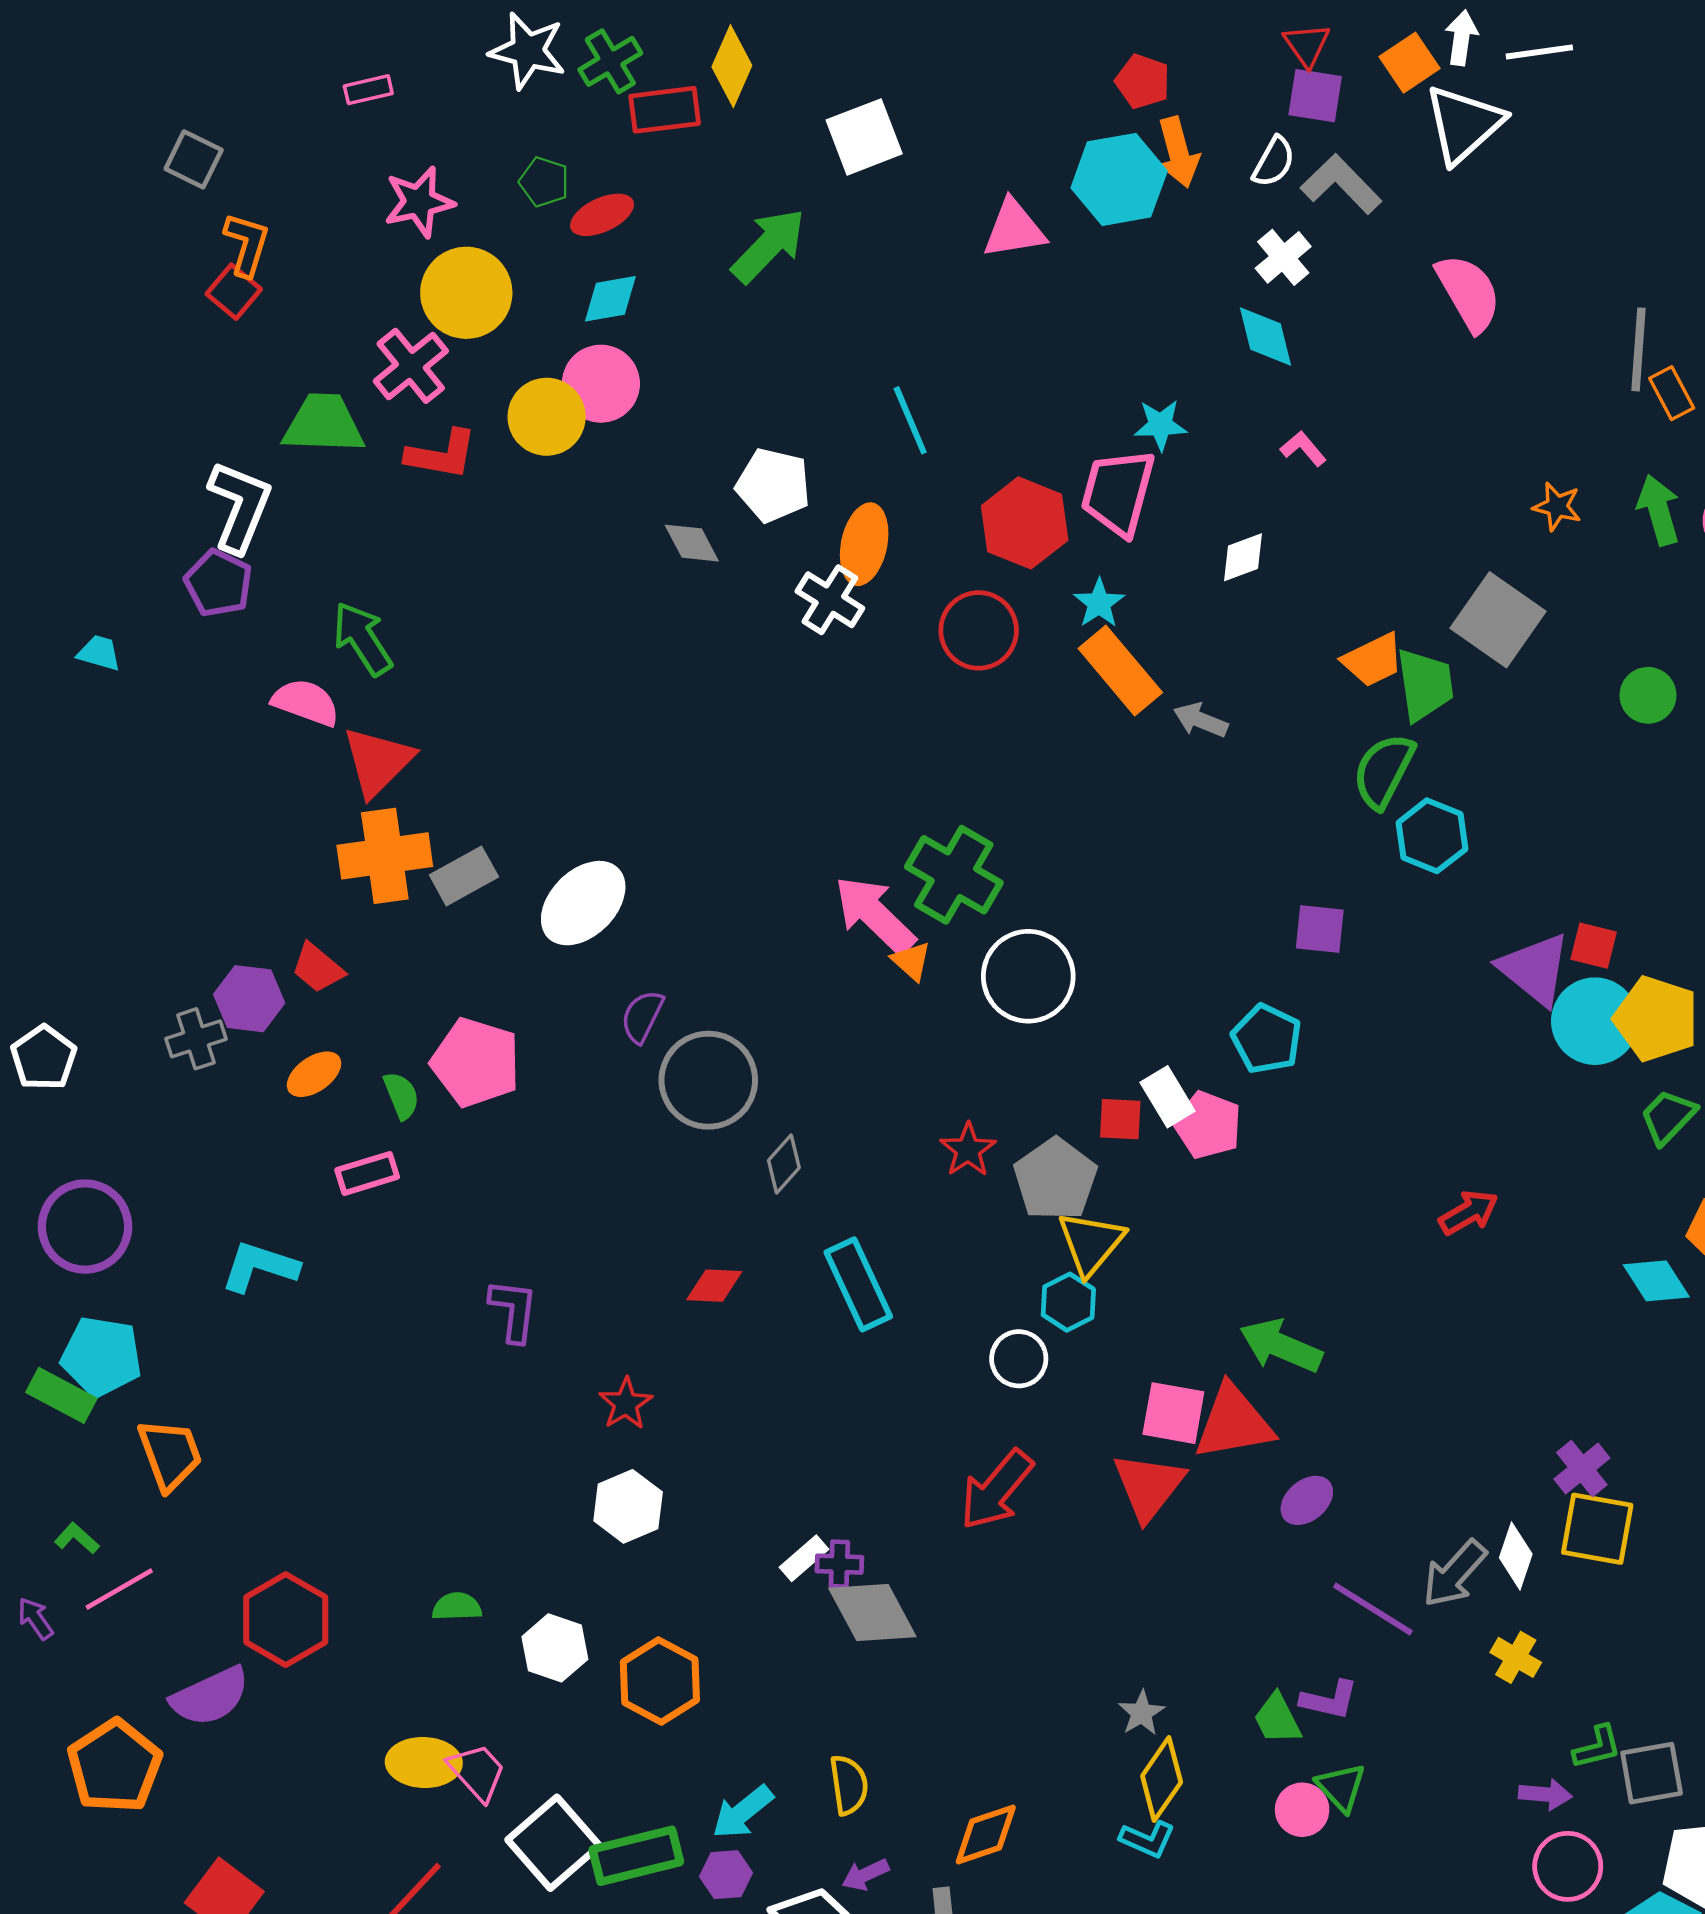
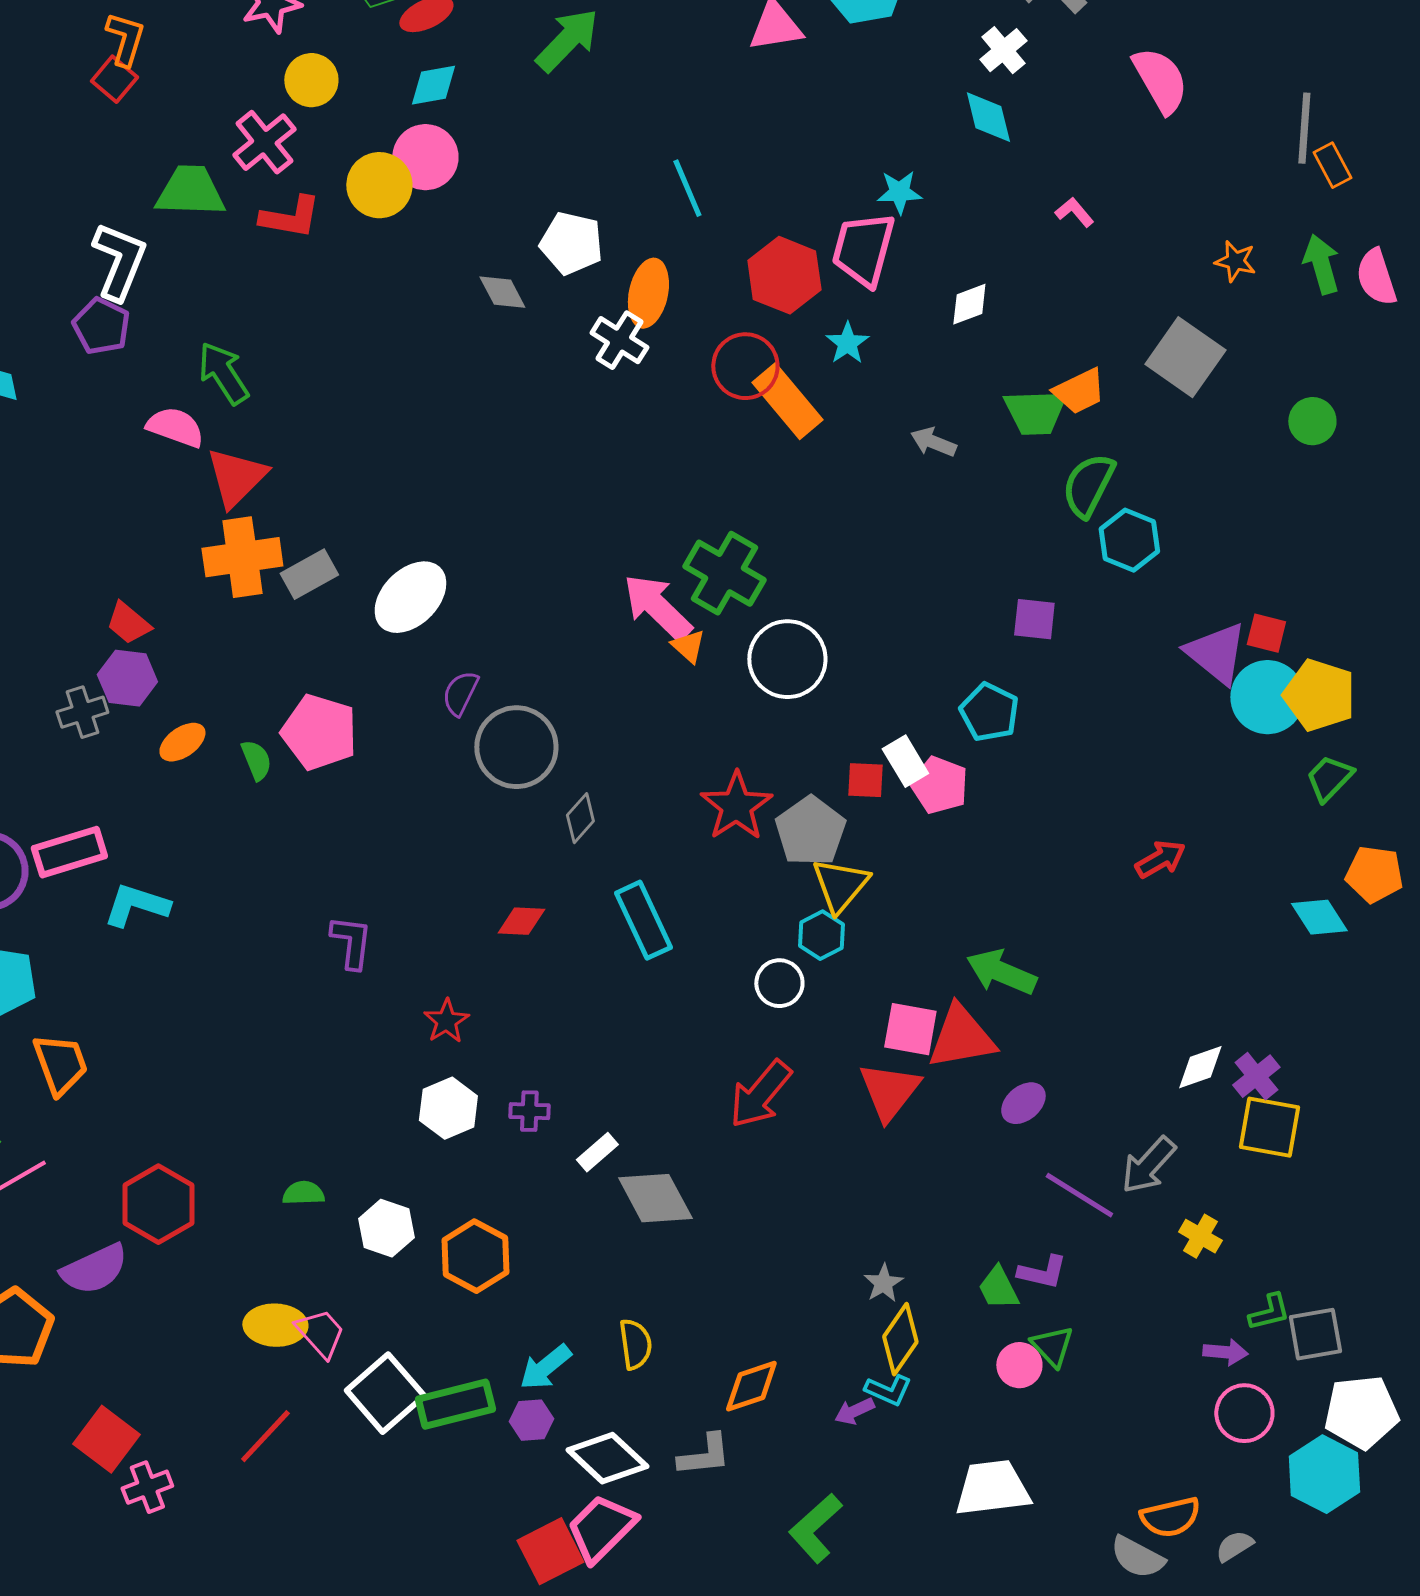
yellow circle: (466, 293) -> (311, 80), size x0.7
pink L-shape: (1303, 449) -> (1074, 212), moved
orange rectangle: (1120, 671) -> (787, 401), moved
green trapezoid: (1425, 685) -> (1035, 412), moved, turned 96
red trapezoid: (318, 968) -> (128, 623), moved
red star: (968, 1150) -> (736, 806), size x1.5
pink rectangle: (367, 1173) -> (69, 852), moved, size x1.4
white diamond: (1516, 1556) -> (1200, 1067), moved, turned 52
purple cross: (839, 1564) -> (529, 1111), moved
purple arrow: (865, 1875) -> (854, 1411), moved

